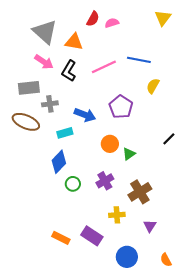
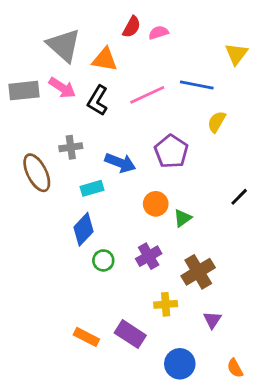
yellow triangle: (163, 18) -> (236, 54), moved
gray rectangle: (29, 88) -> (24, 91), moved
brown ellipse: (26, 122) -> (37, 173), turned 40

